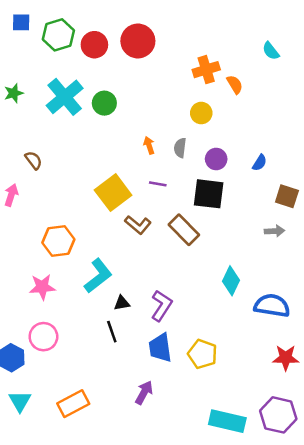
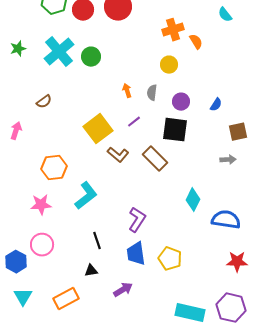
brown semicircle: (34, 160) -> (44, 102), moved, turned 91
purple line: (158, 184) -> (134, 122), turned -48
brown square: (287, 196) -> (238, 132), turned -30
black triangle: (122, 303) -> (91, 271), moved
purple arrow: (144, 393) -> (123, 290), turned 30

